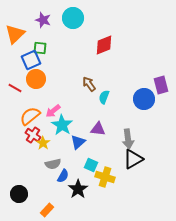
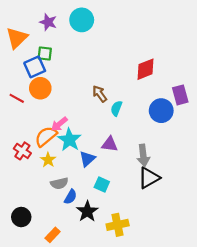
red diamond: (104, 45) -> (146, 69), moved
orange semicircle: (30, 116) -> (46, 136), moved
red cross: (33, 135) -> (22, 151), moved
yellow cross: (105, 177) -> (118, 225), moved, turned -30

